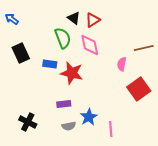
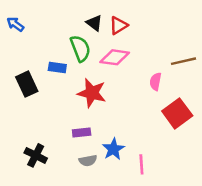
pink diamond: (90, 45) -> (115, 57), turned -70
black rectangle: (21, 53) -> (27, 84), moved
blue rectangle: (50, 64) -> (57, 68), moved

